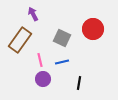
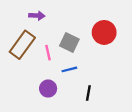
purple arrow: (33, 14) -> (37, 16), turned 120
pink line: (40, 60) -> (48, 53), moved

